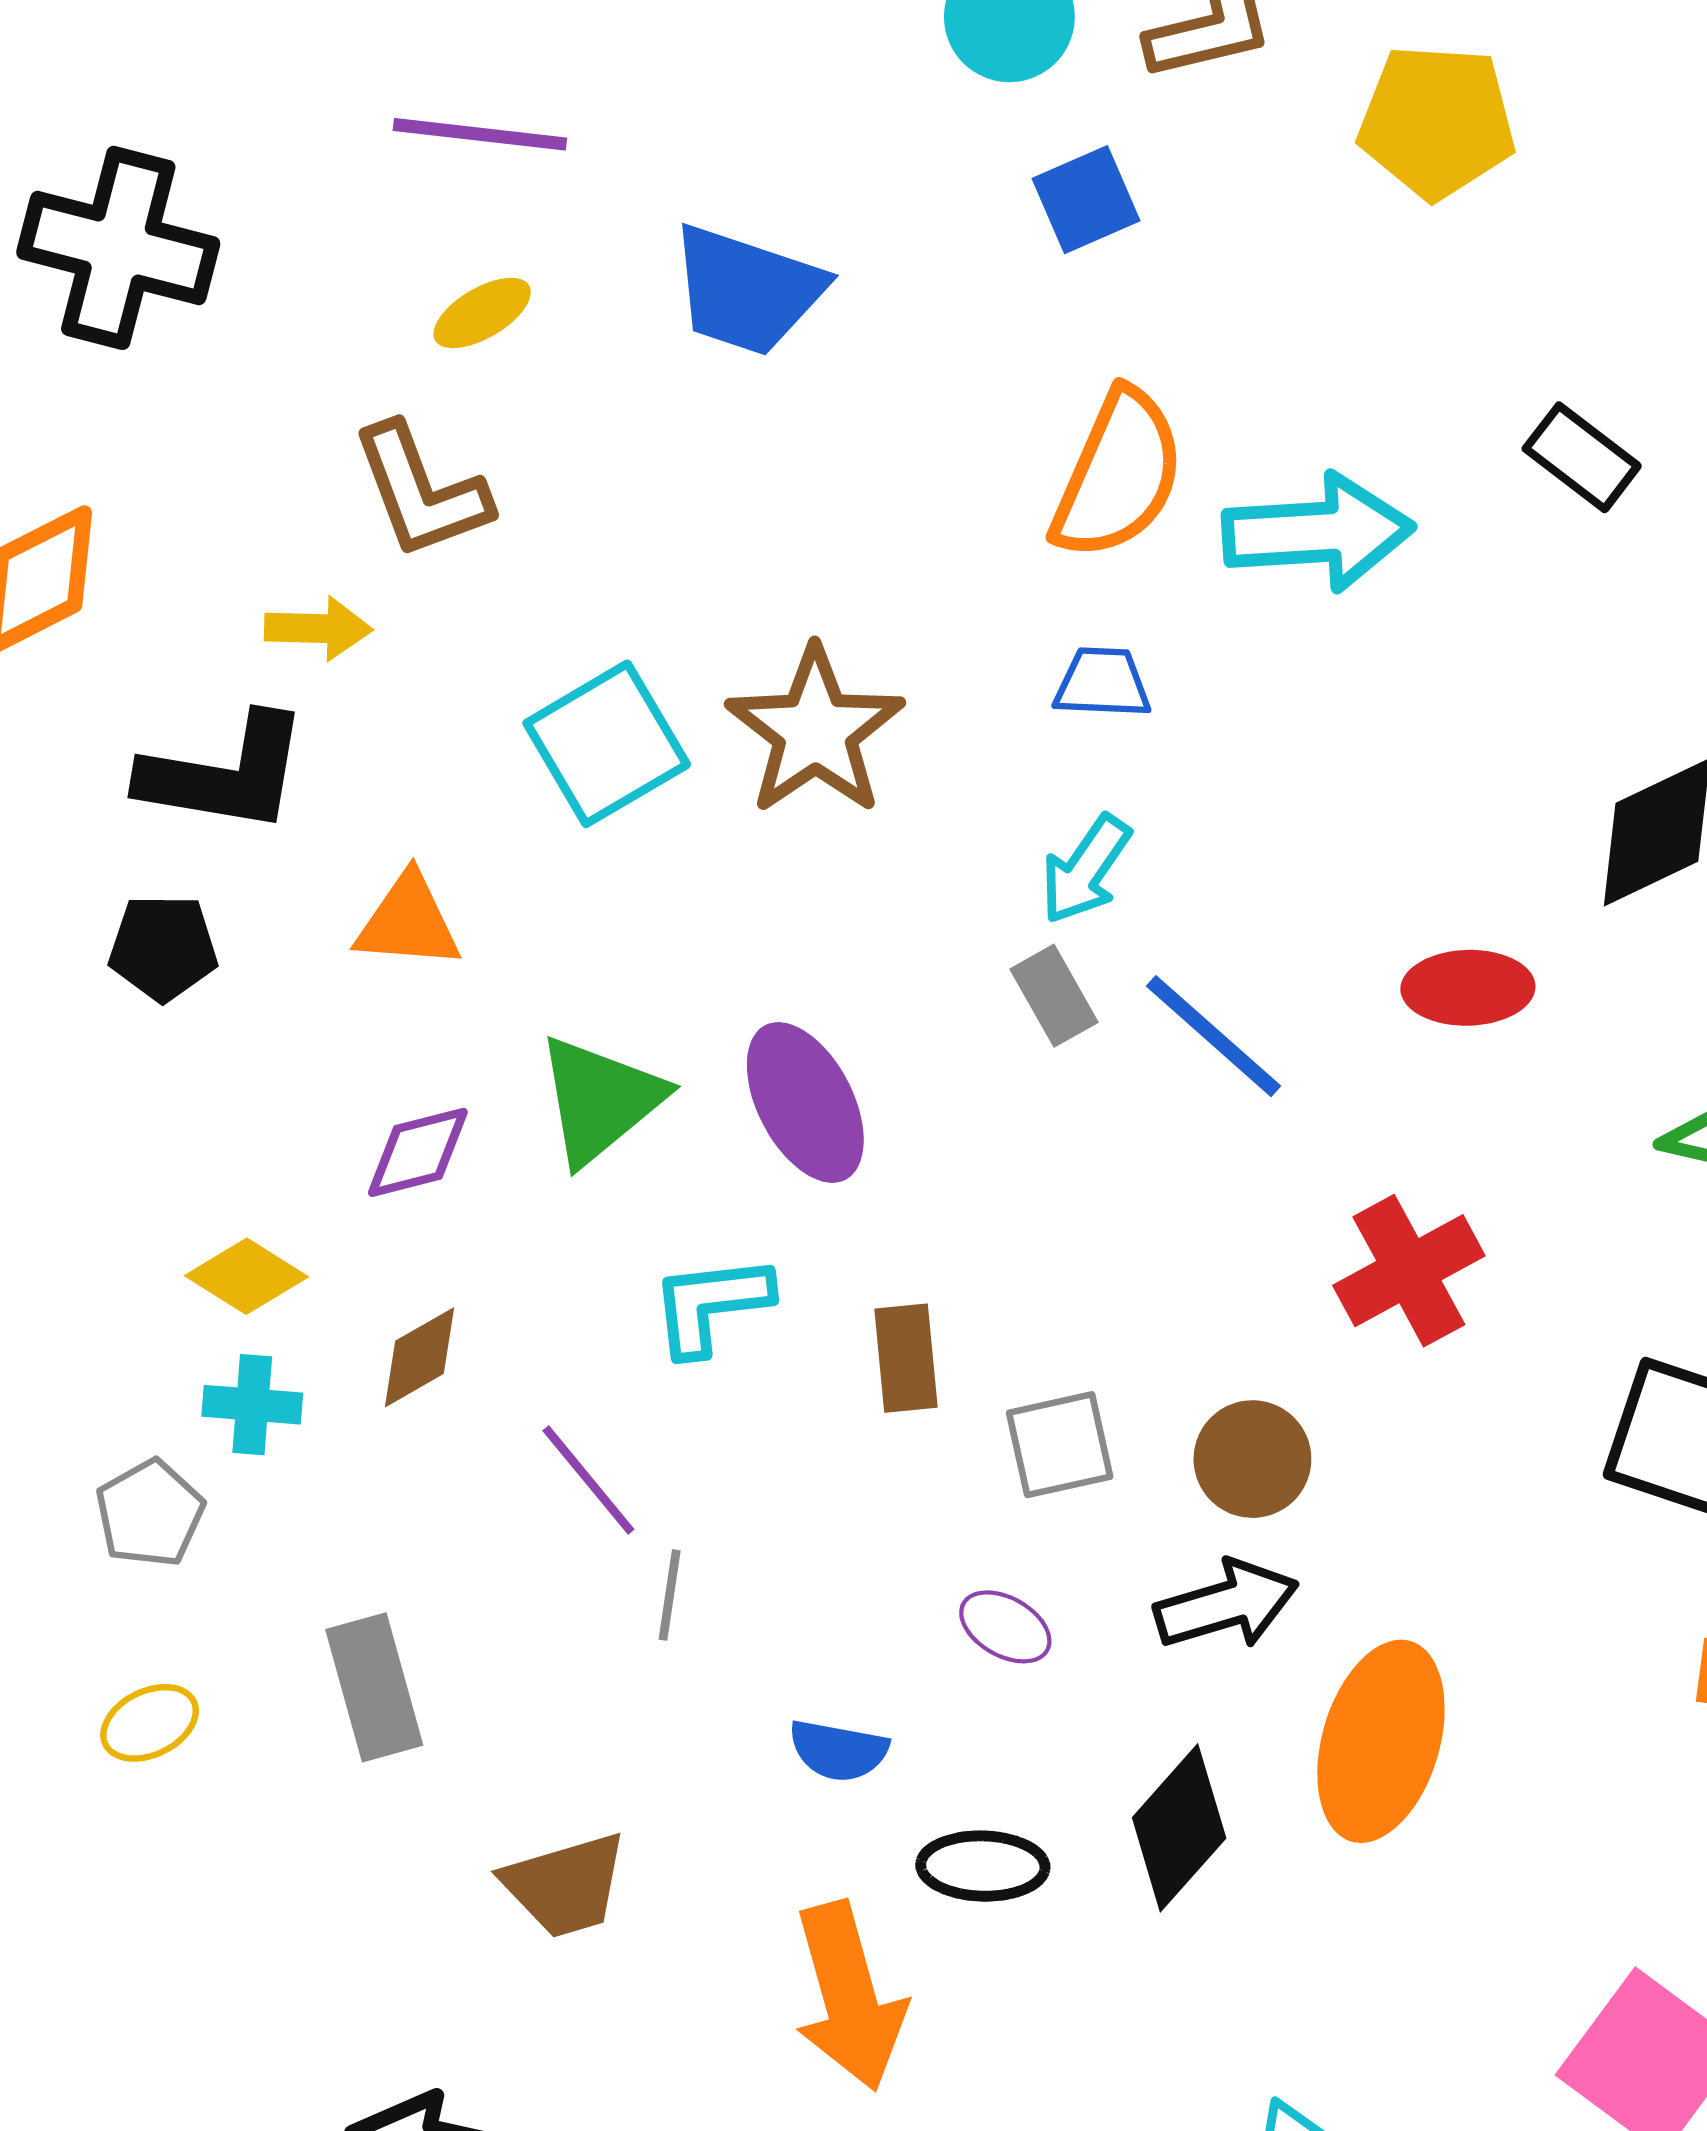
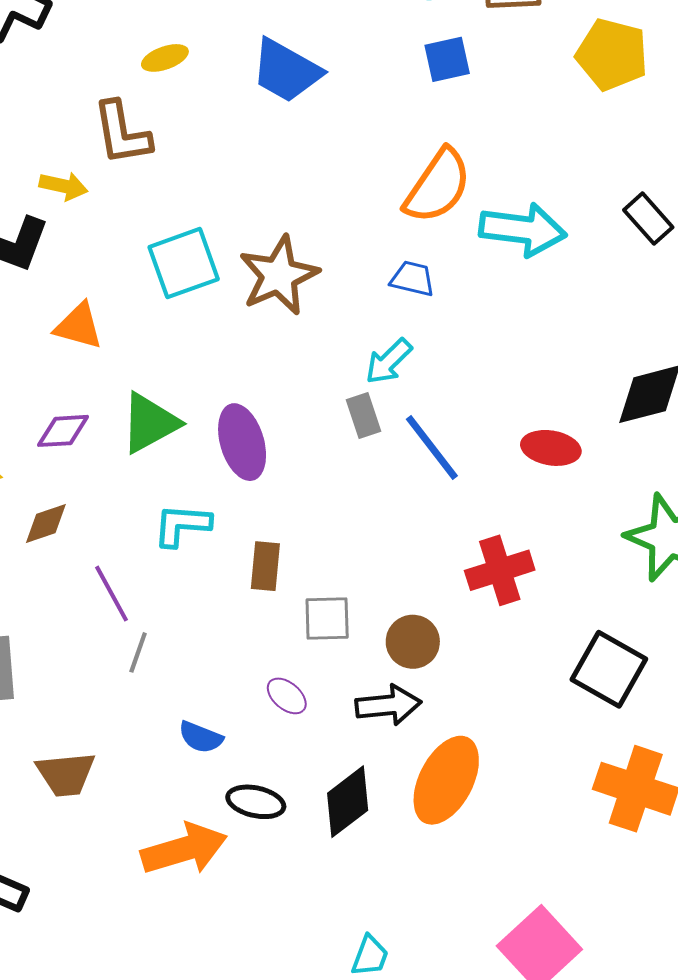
orange arrow: (849, 1996) -> (184, 849), turned -102

